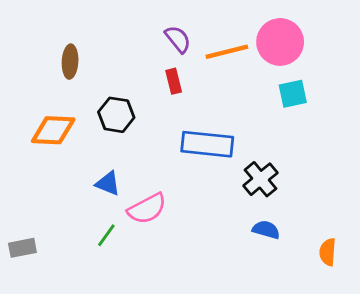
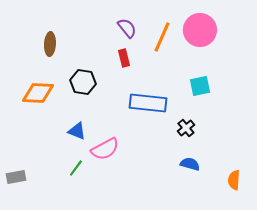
orange line: (227, 52) -> (162, 37), turned -52
cyan square: (293, 94) -> (200, 86), moved
black cross: (260, 179) -> (186, 128), size x0.7

